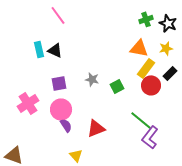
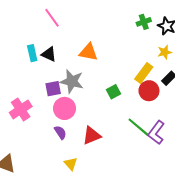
orange triangle: (139, 48) -> (88, 52), moved
gray star: (92, 79) -> (72, 81), moved, size x1.6
pink circle: (61, 109) -> (65, 108), moved
purple L-shape: (150, 137) -> (156, 132), moved

